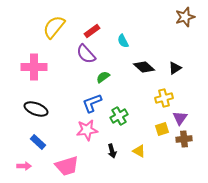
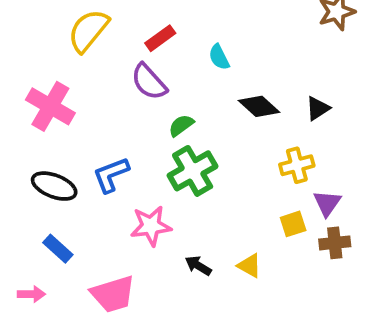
pink cross: (34, 67) -> (50, 106), turned 30
blue L-shape: (92, 103) -> (111, 175), moved
green cross: (119, 116) -> (193, 171), moved, size x1.4
black arrow: (112, 151) -> (198, 266), turned 136

